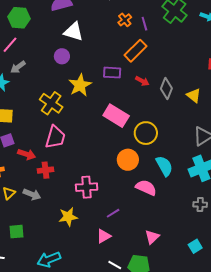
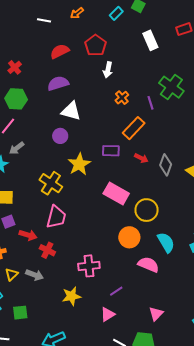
purple line: (144, 24) -> (150, 103), moved
red cross: (46, 170) -> (47, 250), turned 35

